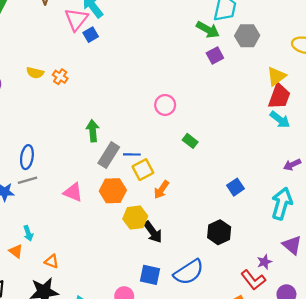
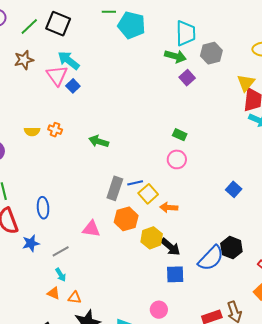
pink circle: (165, 105) -> (177, 159), moved
green arrow: (93, 131) -> (99, 141), moved, turned -54
green rectangle: (190, 141) -> (180, 135), moved
gray line: (28, 180) -> (61, 251), moved
orange arrow: (161, 190) -> (169, 208), turned 72
black hexagon: (219, 232) -> (231, 248), moved
orange triangle: (52, 261) -> (75, 298), moved
blue semicircle: (189, 272) -> (211, 258), moved
blue square: (150, 275) -> (175, 274), moved

